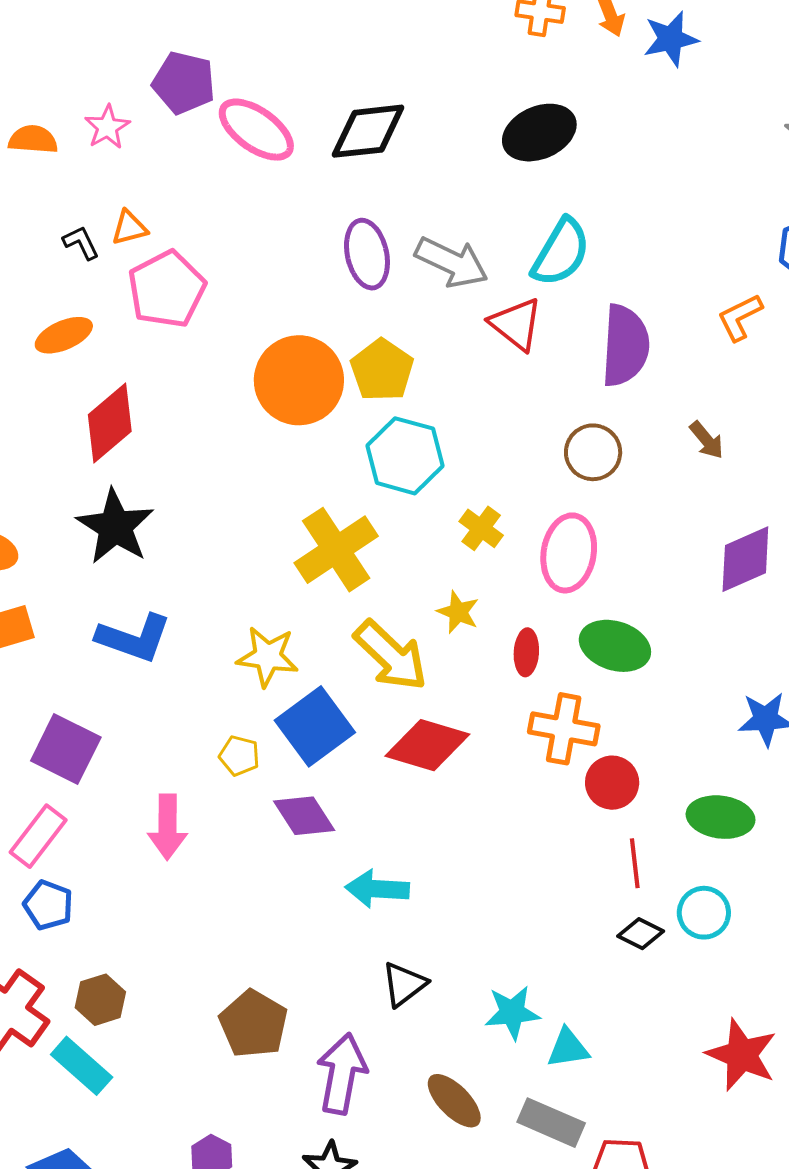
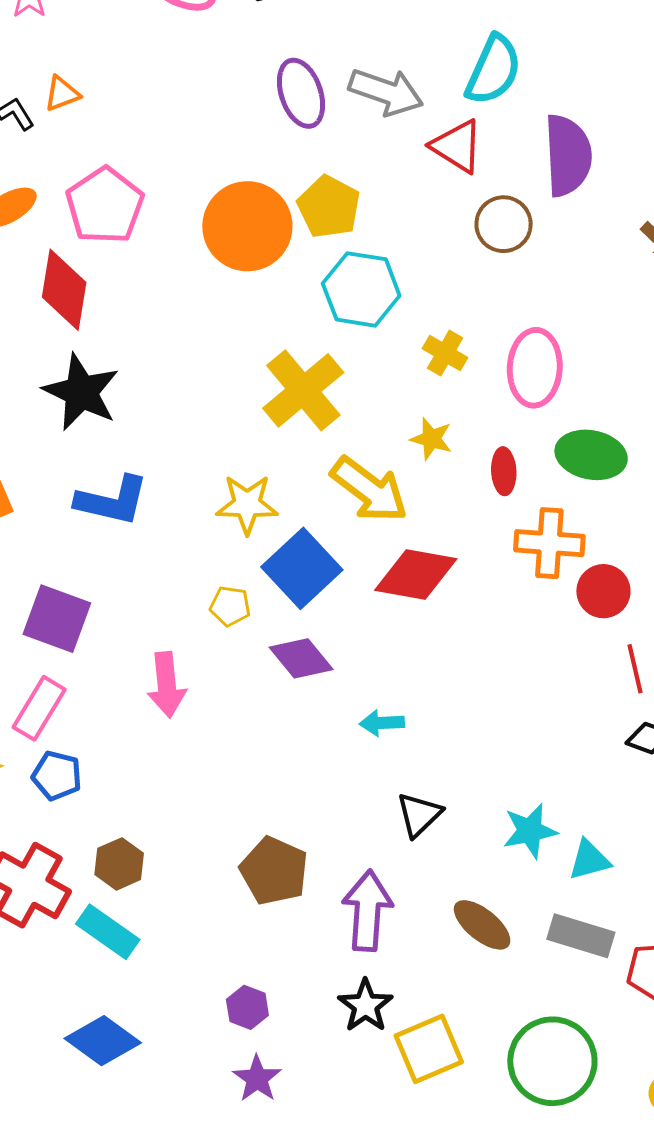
pink pentagon: (167, 289) -> (105, 206), moved
red diamond: (110, 423) -> (64, 290), turned -34
brown circle: (593, 452) -> (504, 224), moved
cyan arrow: (377, 889) -> (382, 723), size x0.7

